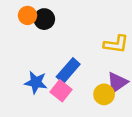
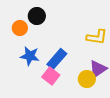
orange circle: (28, 15) -> (20, 28), moved
blue star: (36, 82) -> (30, 56), moved

